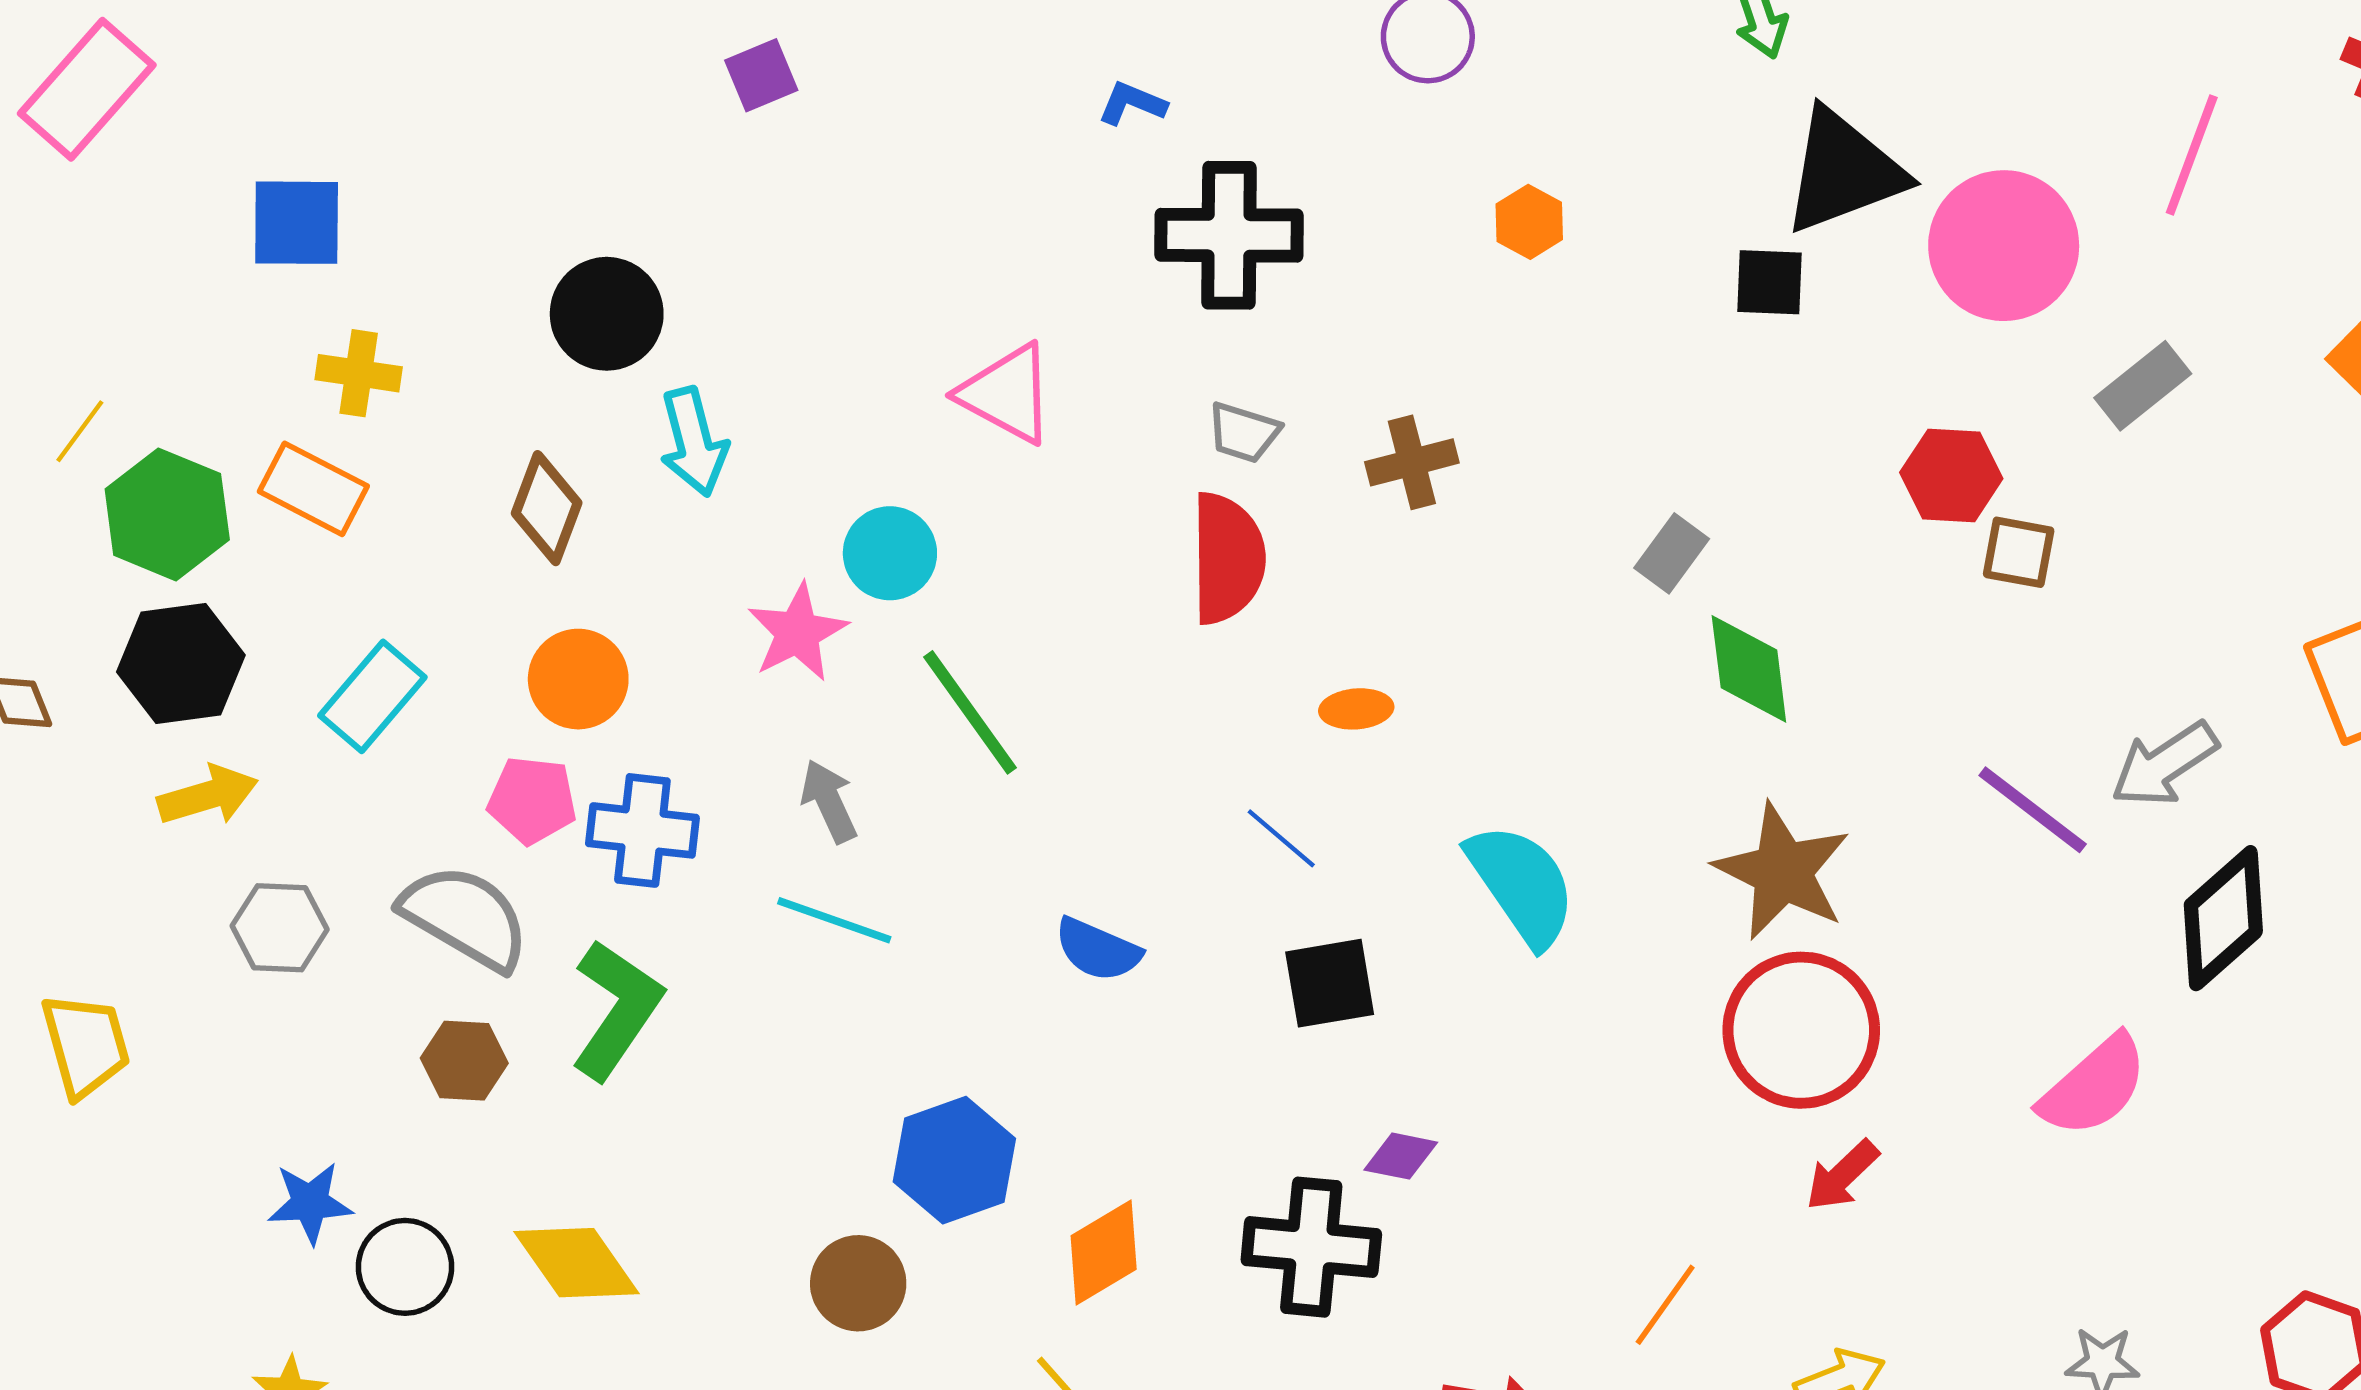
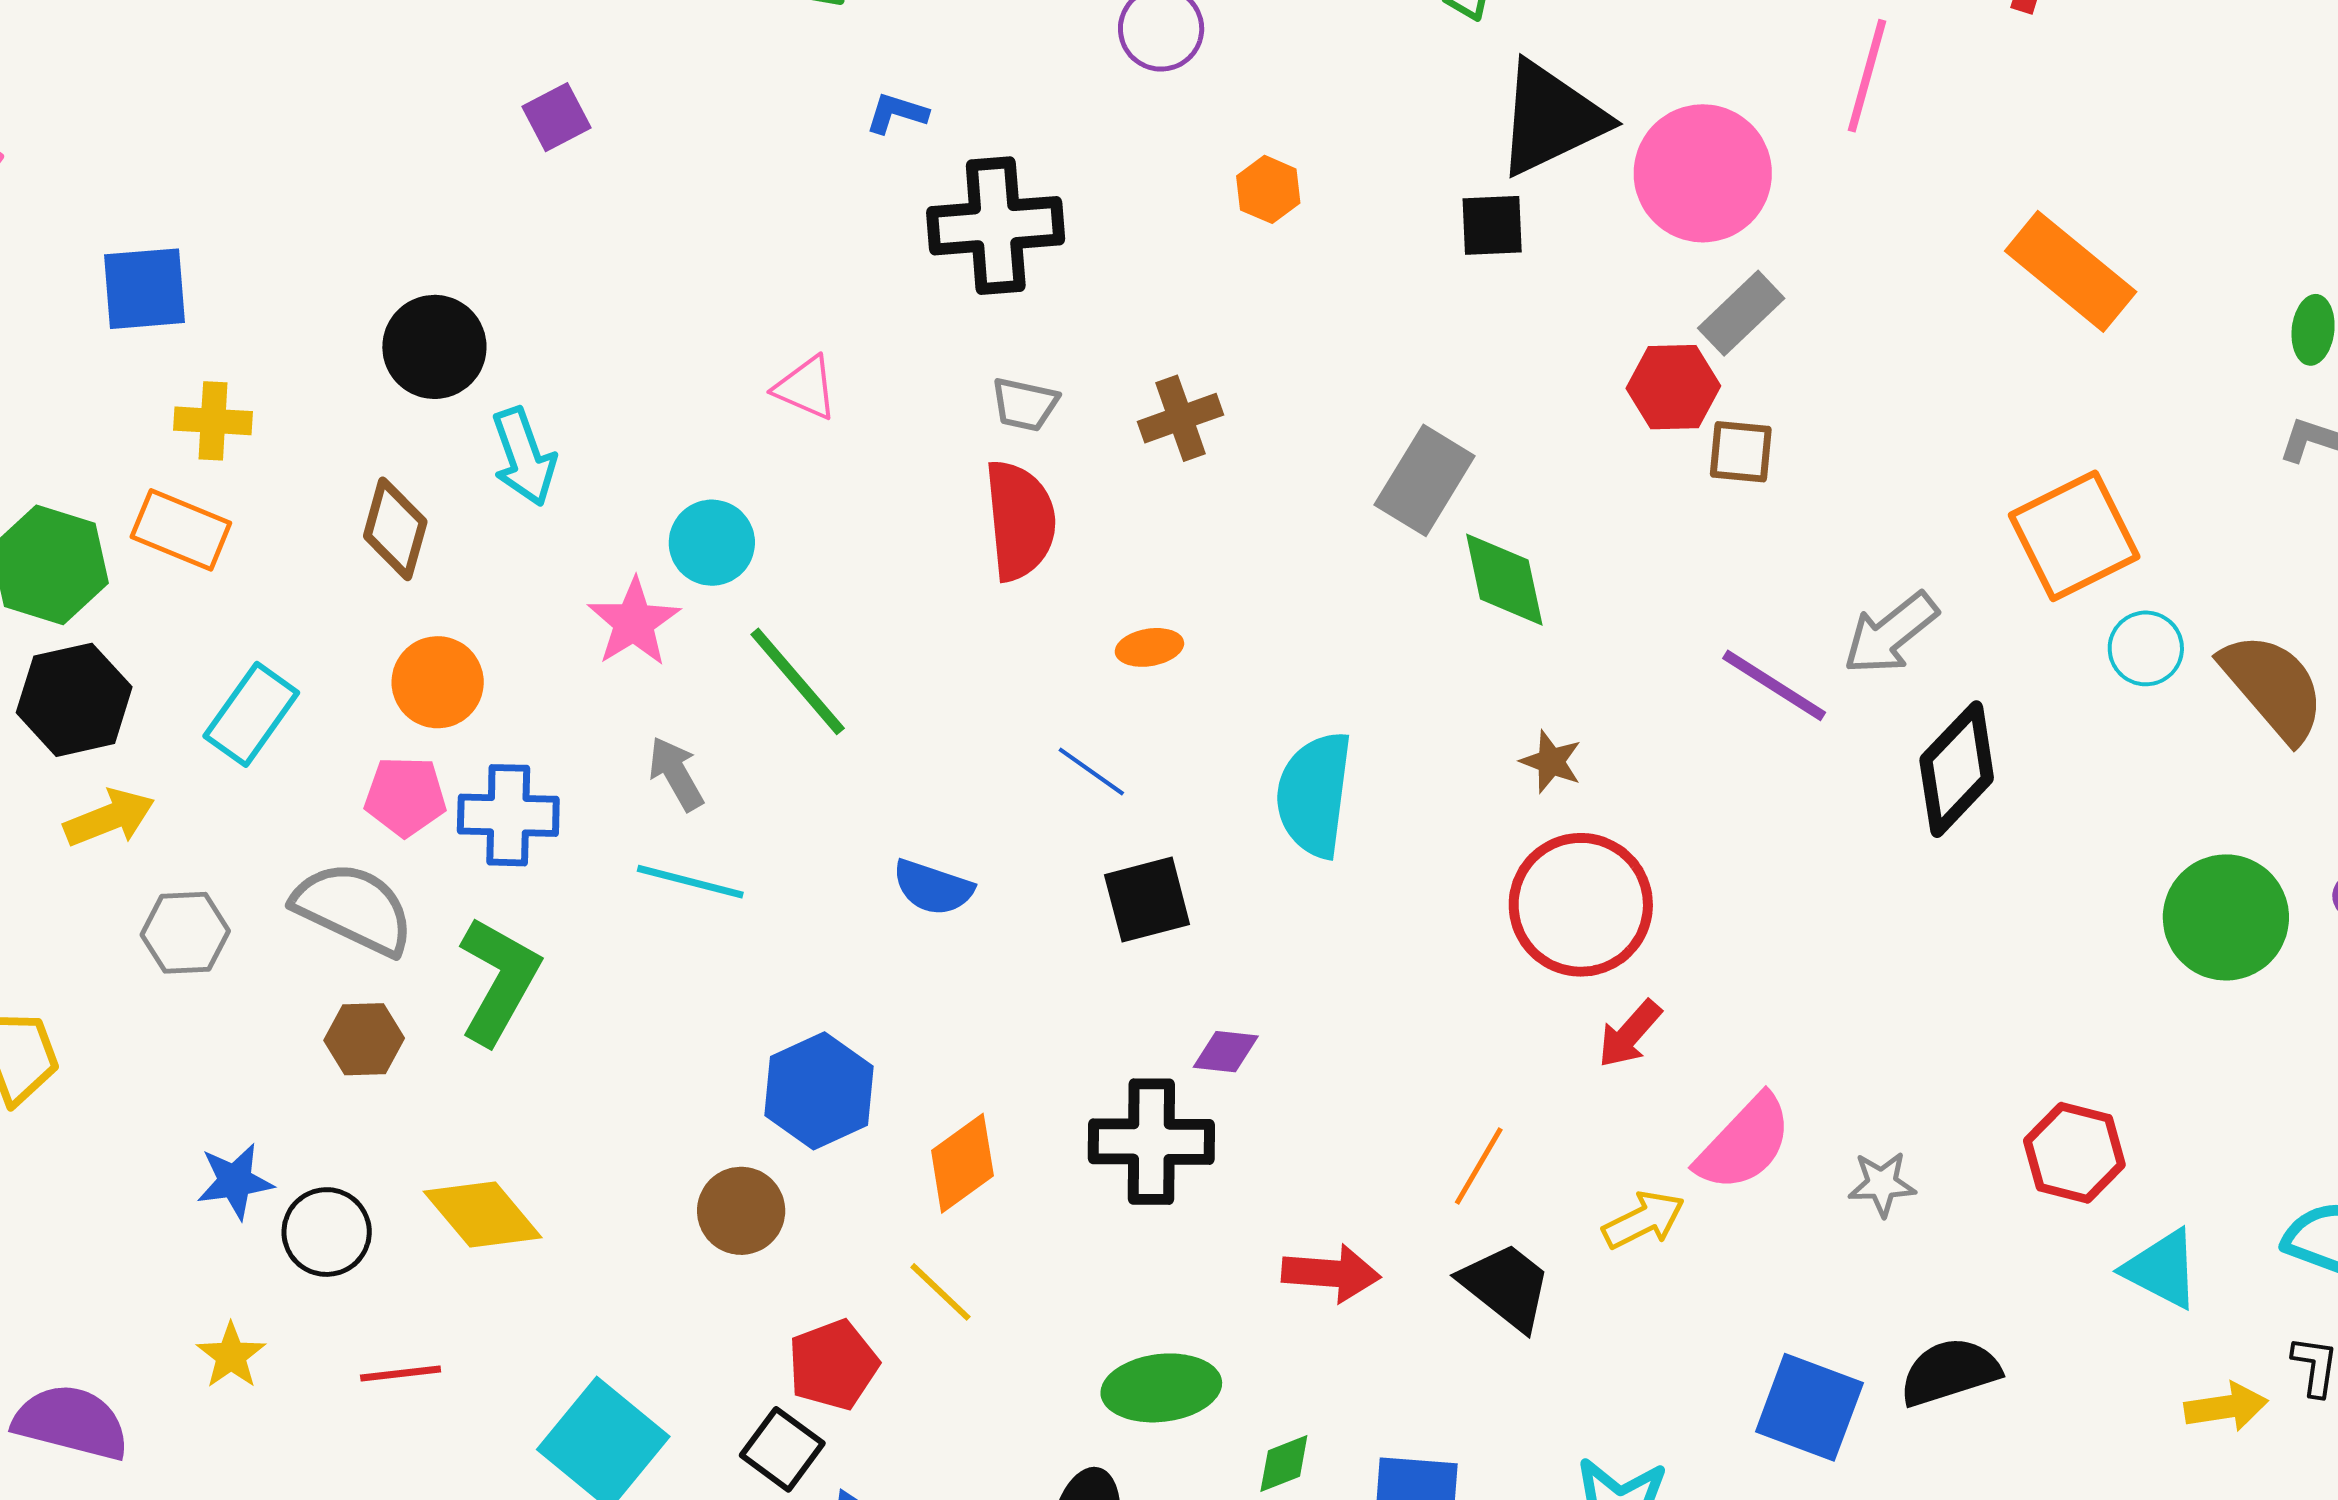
gray rectangle: (2143, 386) -> (1741, 313), moved
pink triangle: (1007, 394) -> (806, 388), size x0.7
gray rectangle: (1672, 553) -> (1425, 480), size x1.5
brown star: (1782, 871) -> (1551, 762), size x0.5
cyan semicircle: (1522, 885) -> (1314, 794), turned -133
pink semicircle: (2094, 1086) -> (1744, 1143), moved

